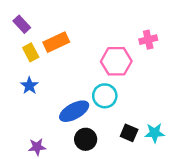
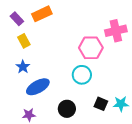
pink cross: (148, 40) -> (116, 31), size x1.5
orange rectangle: (56, 42) -> (42, 14), moved
blue ellipse: (74, 111) -> (38, 87), moved

